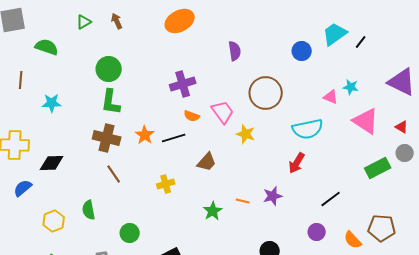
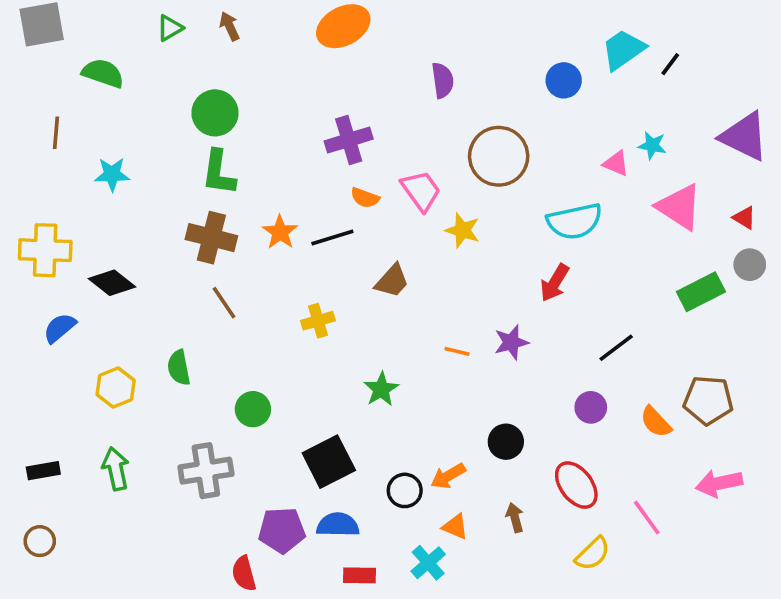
black diamond: (52, 163) -> (112, 283), turned 40
green star: (213, 211) -> (381, 389), moved

